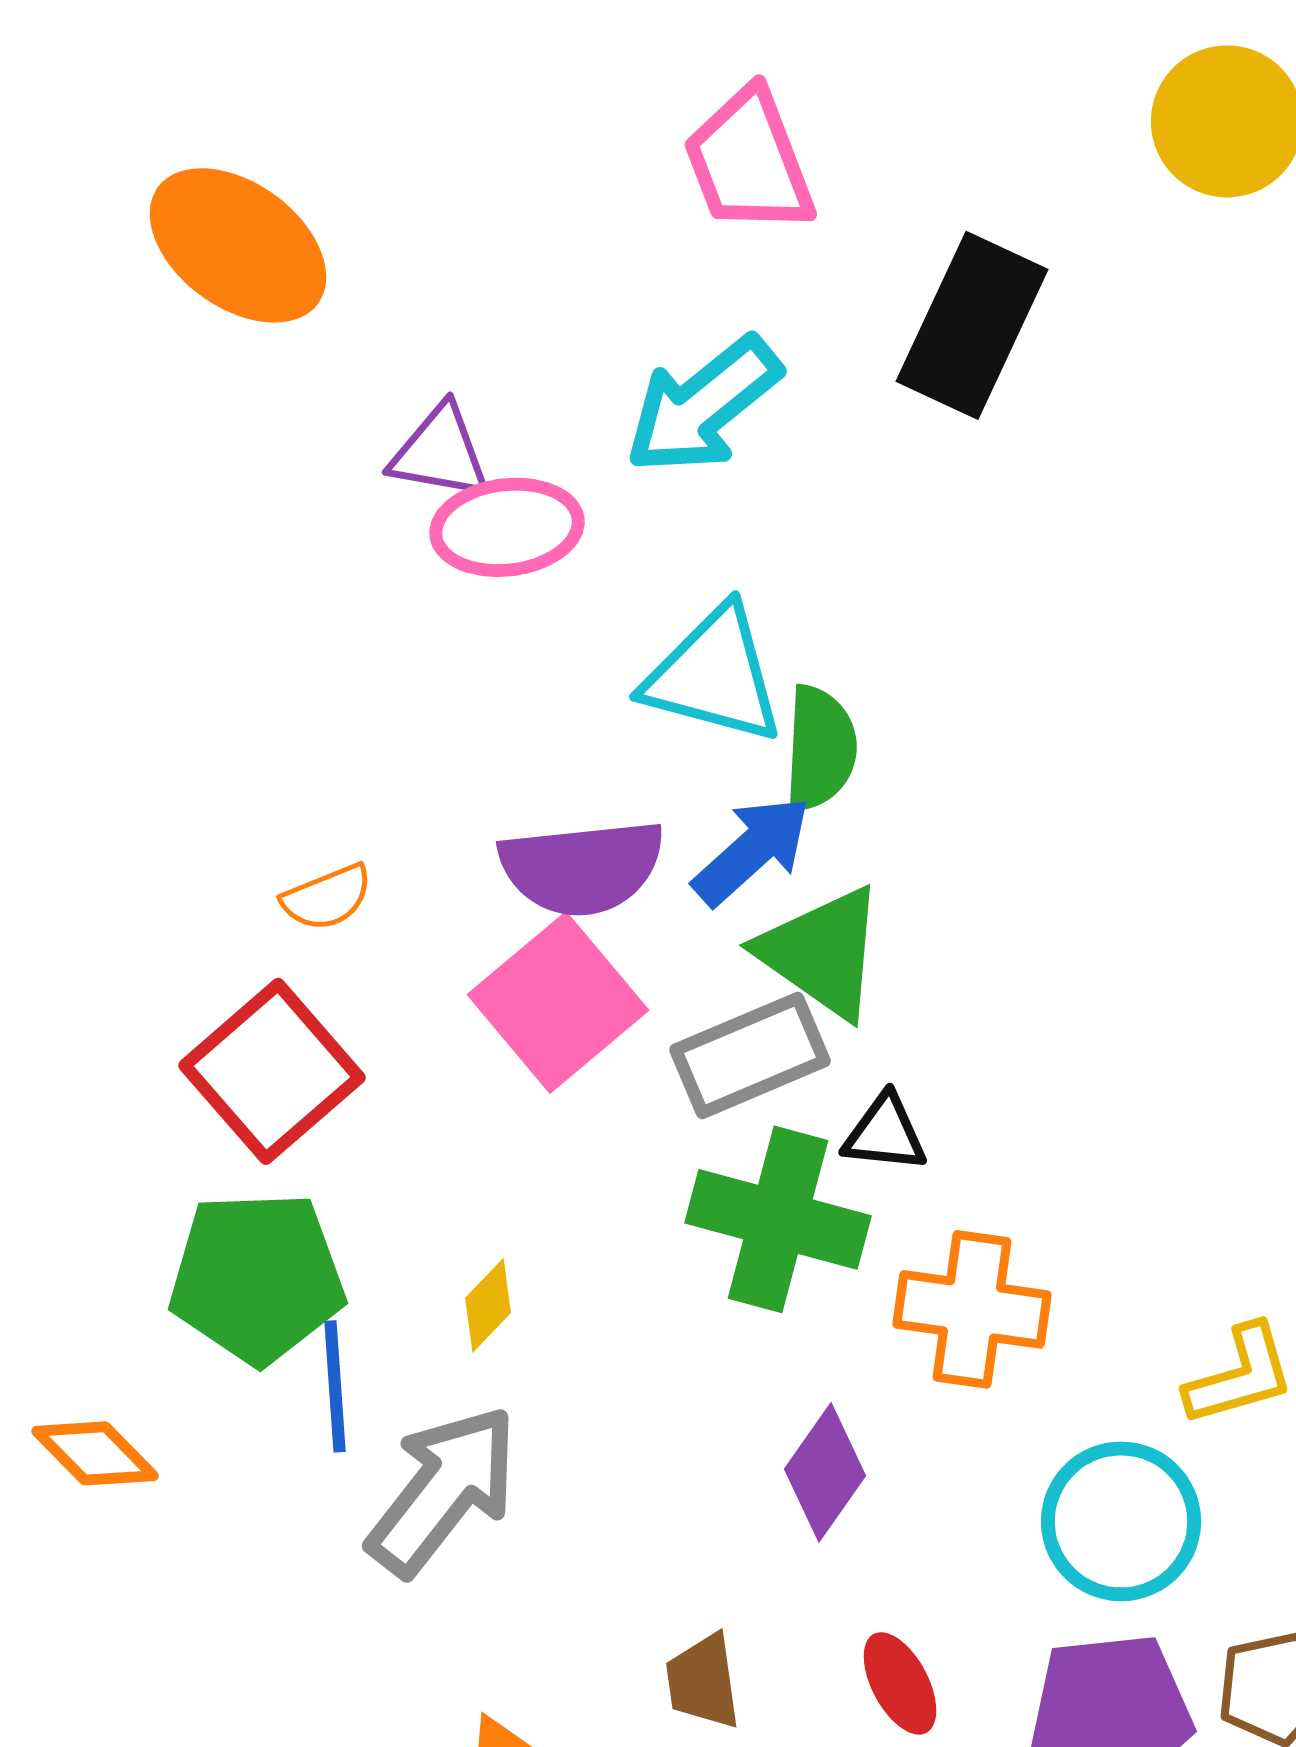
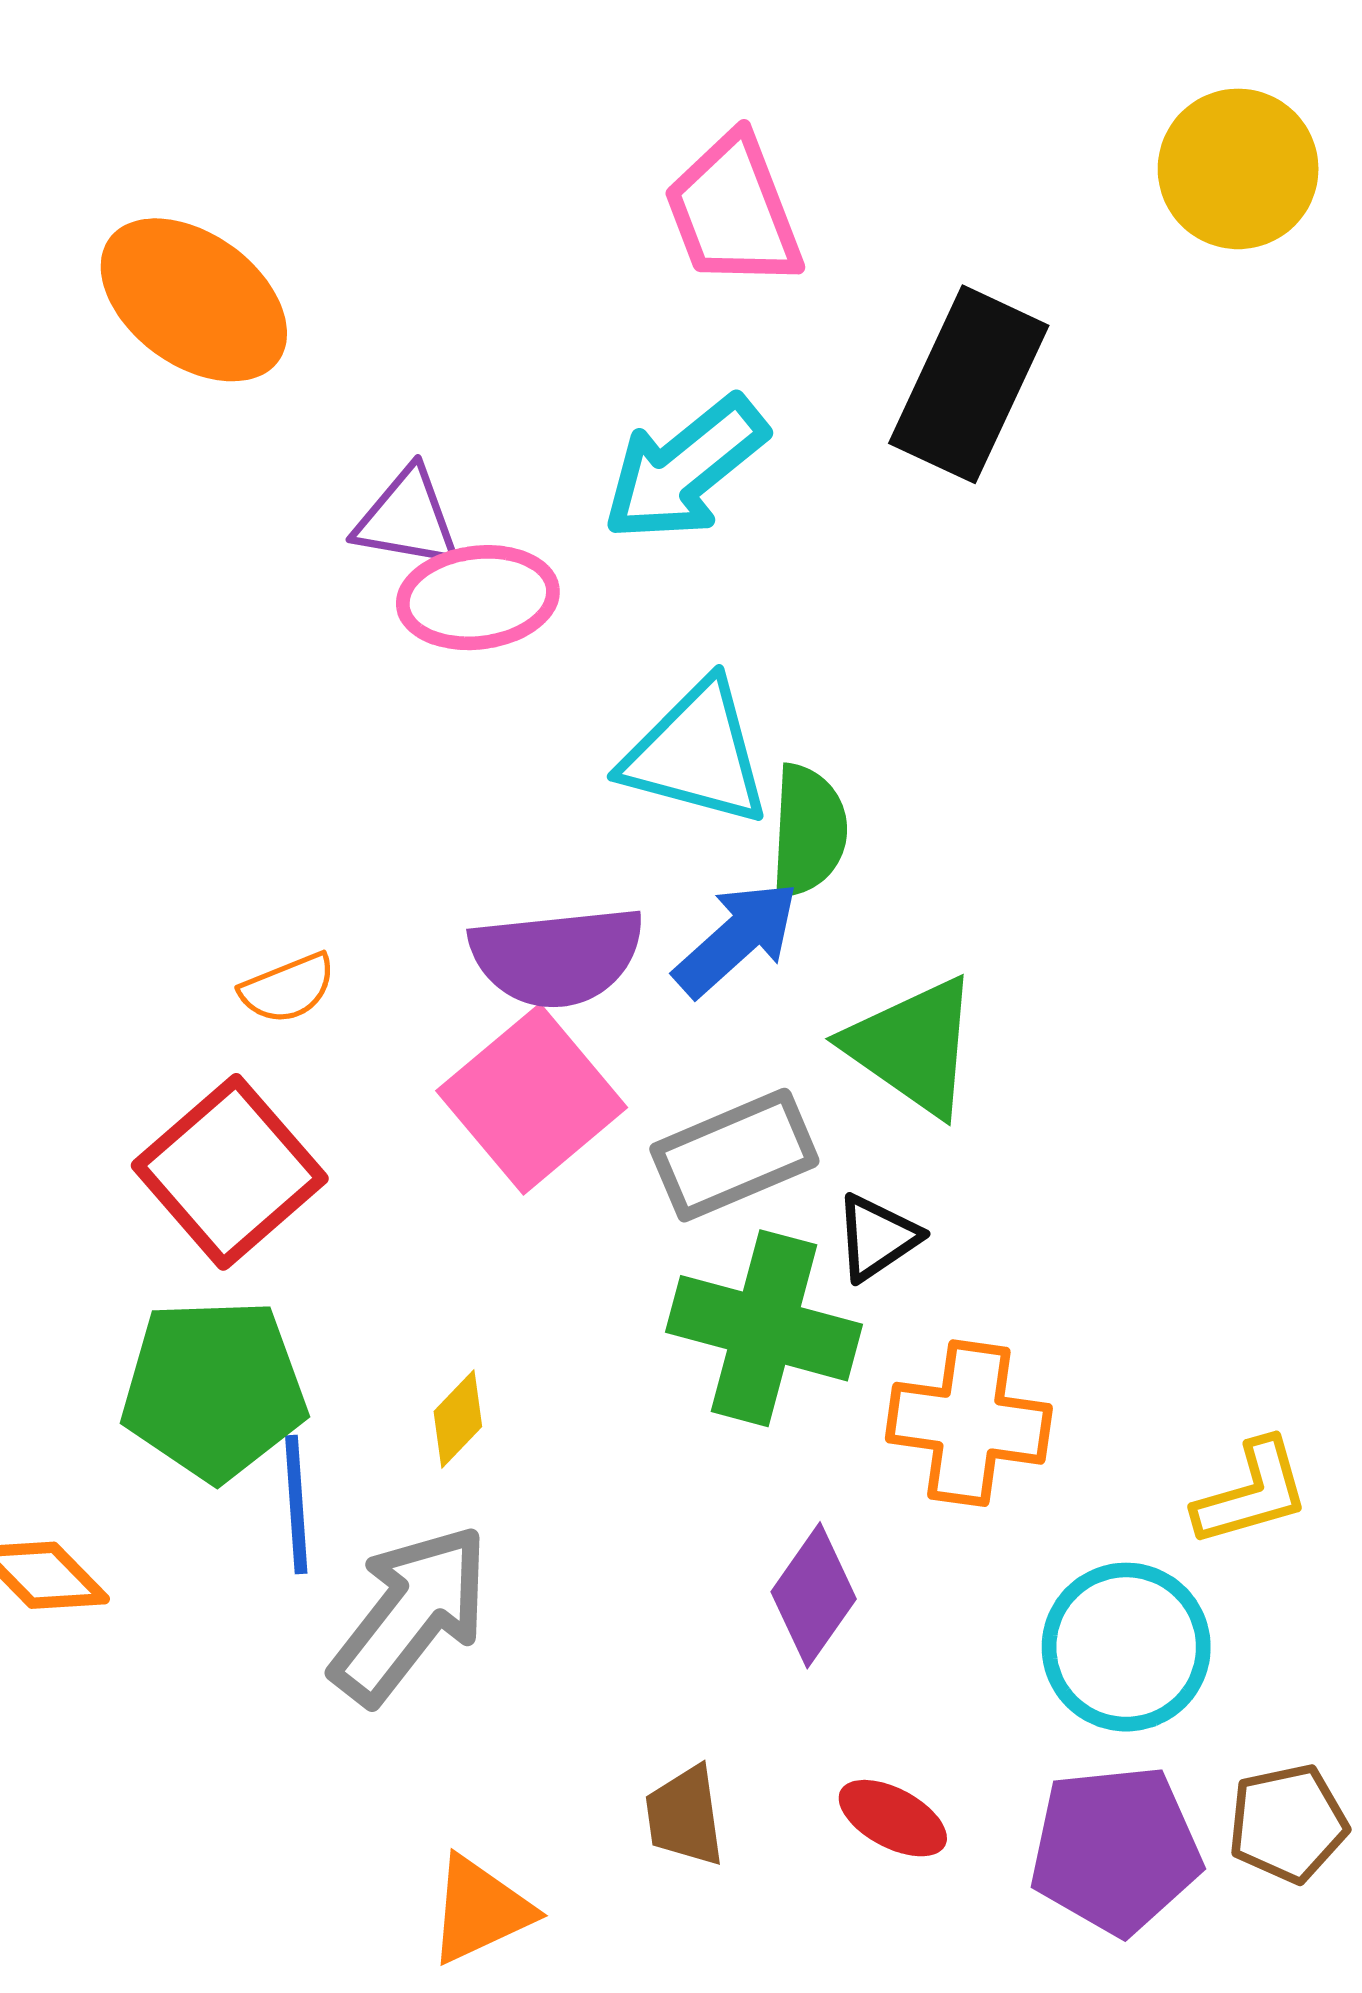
green triangle: (822, 952) -> (913, 1046), moved
black triangle: (885, 1133) -> (877, 1237), turned -40
red ellipse: (900, 1683) -> (893, 1818), turned -34

